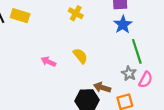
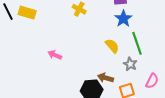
yellow semicircle: (80, 56) -> (112, 46), moved
pink semicircle: (146, 80) -> (152, 81), moved

